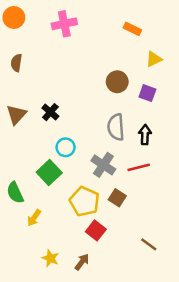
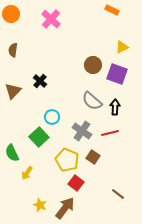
pink cross: (64, 24) -> (51, 19), turned -36
orange rectangle: (132, 29) -> (112, 10), moved
purple square: (147, 93) -> (117, 74), size x1.5
black cross: (50, 112) -> (40, 81), moved
gray semicircle: (116, 127) -> (92, 101), turned -45
brown arrow: (82, 262) -> (65, 208), size x1.6

